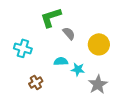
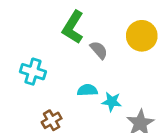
green L-shape: (51, 17) -> (73, 27), turned -40
yellow circle: (99, 44) -> (142, 36), moved

